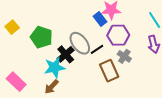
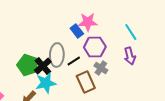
green pentagon: (41, 37) -> (28, 65), moved
gray ellipse: (80, 43) -> (57, 55), turned 40
cyan star: (55, 67) -> (46, 83), moved

